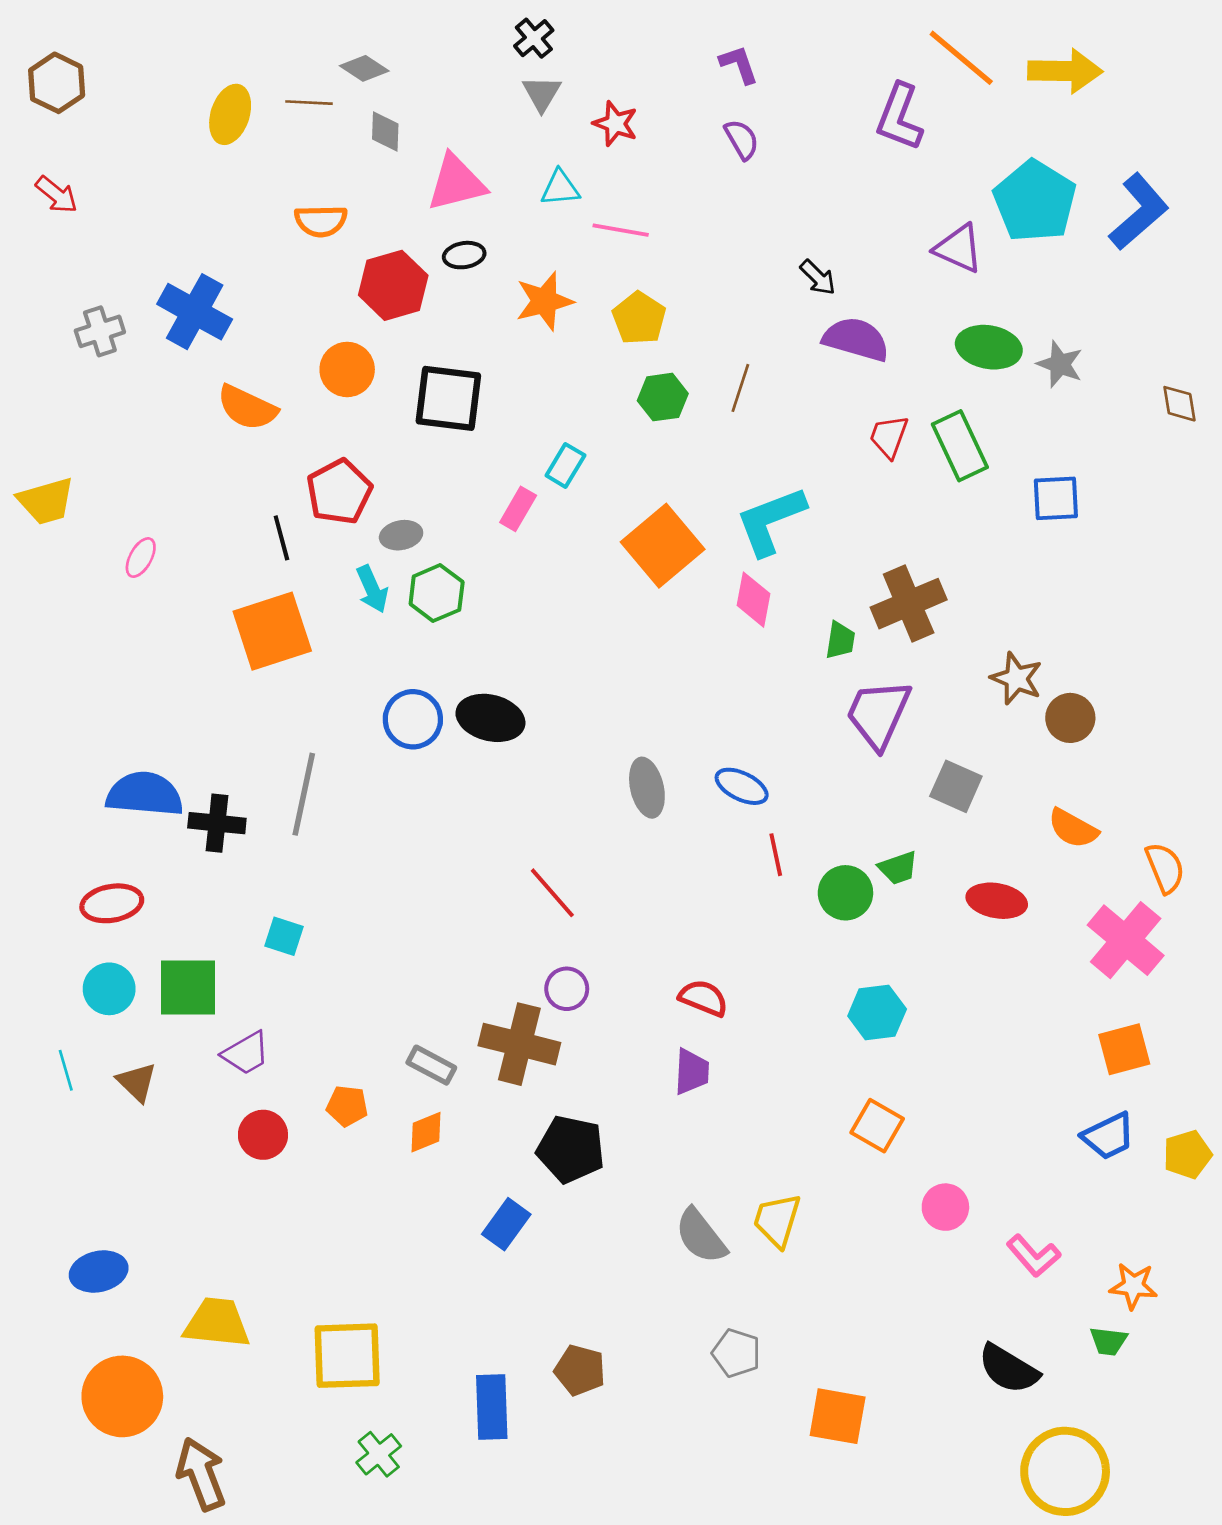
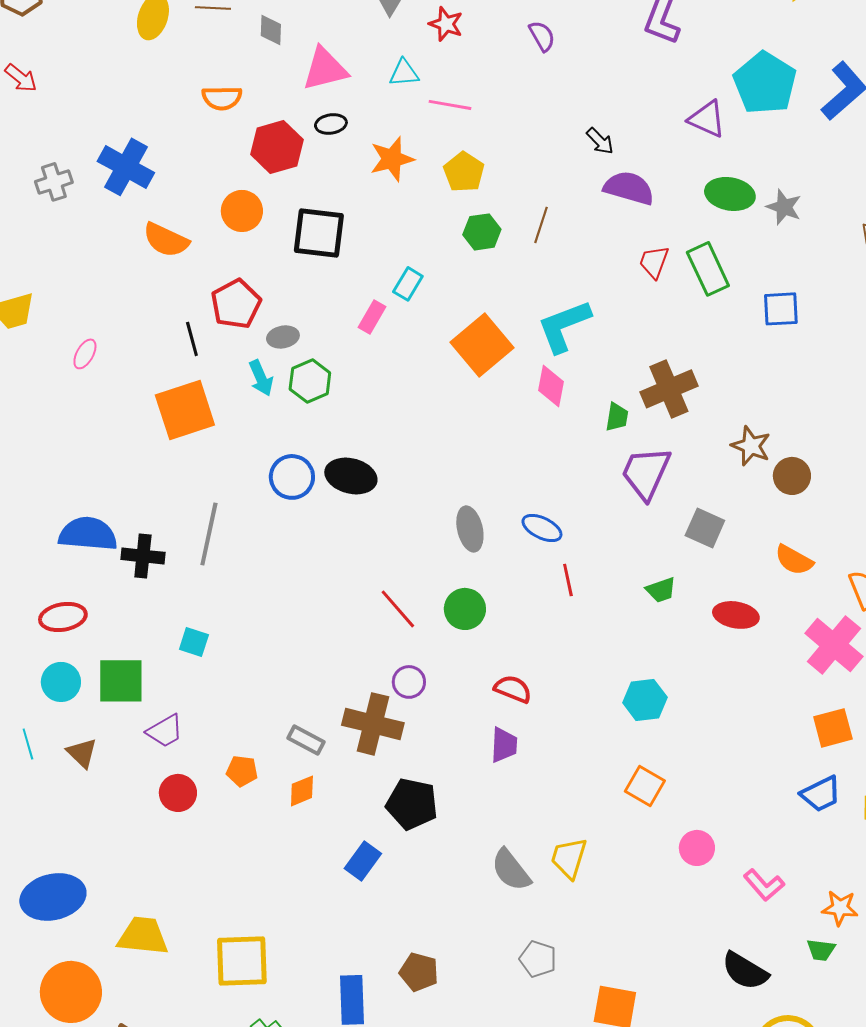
green circle: (845, 893) -> (465, 609), moved
blue ellipse: (99, 1272) -> (53, 897), size x1.5

